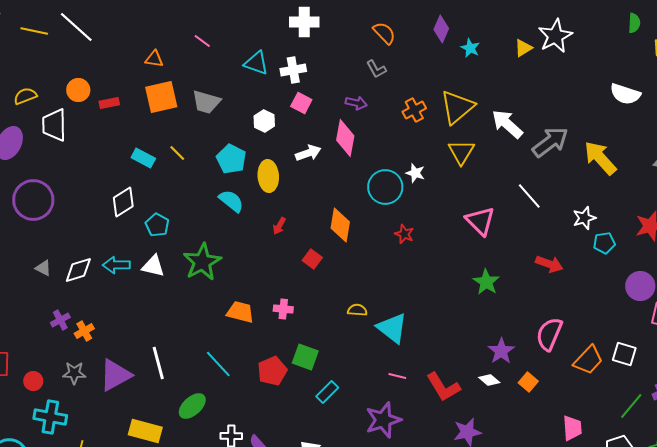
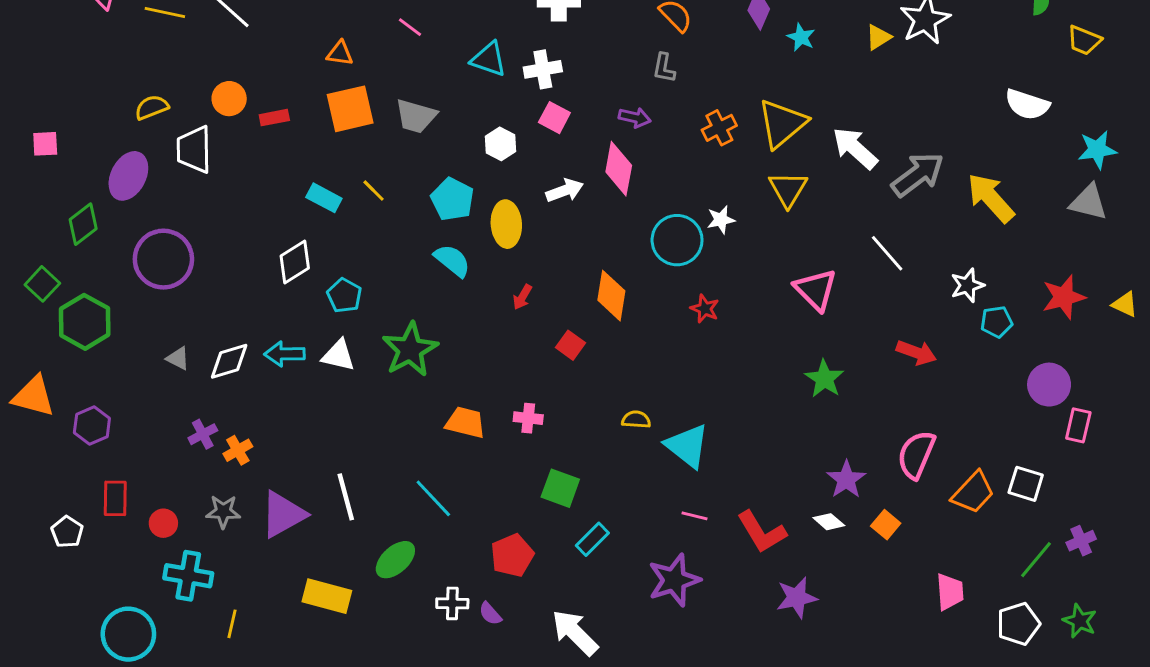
gray L-shape: (376, 69) -> (664, 68), turned 40
white star: (415, 173) -> (721, 220), turned -30
red pentagon: (272, 371) -> (512, 555), moved

